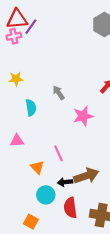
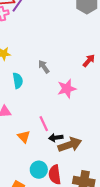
black arrow: (65, 182) -> (56, 138), moved
cyan circle: (46, 195) -> (39, 170), moved

